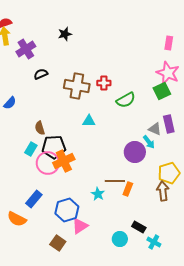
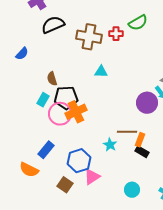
black semicircle: (41, 74) -> (53, 25), size x1.6
green semicircle: (126, 100) -> (138, 23), moved
black rectangle: (139, 227) -> (142, 152), moved
brown square: (58, 243) -> (65, 185), moved

